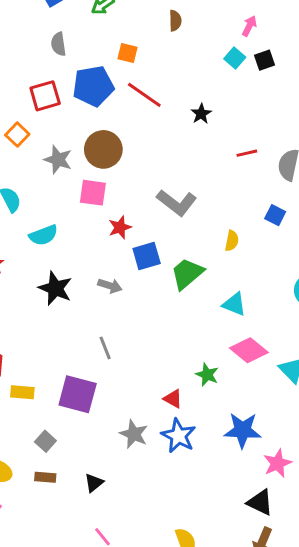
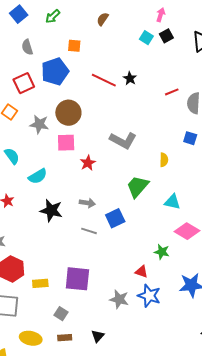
brown semicircle: (175, 21) -> (103, 19), turned -136
pink arrow: (249, 26) -> (161, 15), moved
red line: (144, 95) -> (104, 80), moved
red line: (247, 153) -> (172, 92), moved
blue square: (147, 256) -> (115, 218), moved
gray line: (105, 348) -> (89, 231), moved, turned -42

